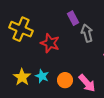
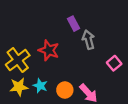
yellow cross: (21, 29) -> (18, 60), moved, turned 30
yellow star: (22, 77) -> (19, 87), turned 30

